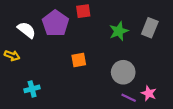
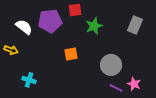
purple pentagon: (55, 23) -> (50, 21), turned 30
green star: (119, 31) -> (94, 26), moved
cyan cross: (32, 89) -> (29, 80), turned 32

